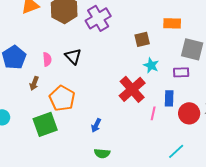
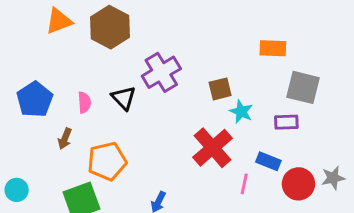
purple cross: (98, 18) -> (161, 72), moved
brown square: (142, 39) -> (220, 89), moved
orange pentagon: (62, 98) -> (107, 161), turned 30
blue rectangle: (169, 98) -> (268, 161), turned -70

